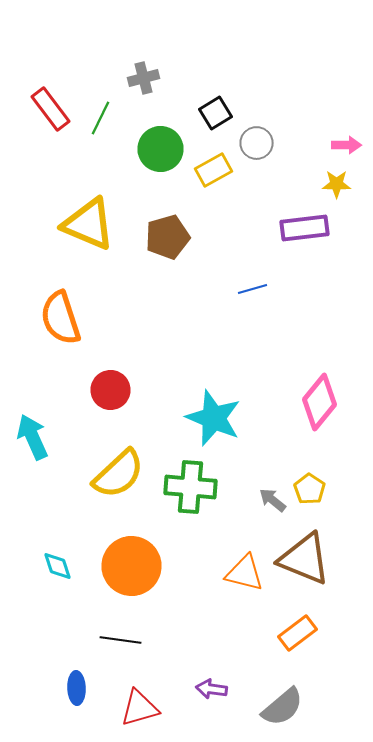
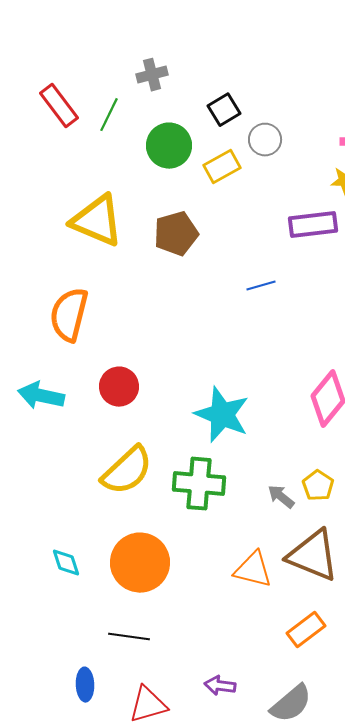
orange semicircle: (60, 318) -> (69, 315), turned 32
cyan arrow: (32, 437) -> (41, 396), moved, turned -54

